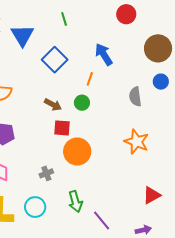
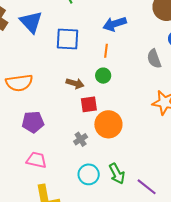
blue arrow: (104, 54) -> (115, 24), turned -65
blue square: (55, 60) -> (68, 39), turned -30
gray cross: (46, 173) -> (81, 139), moved
cyan circle: (35, 207) -> (89, 174), moved

